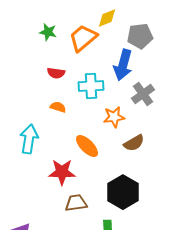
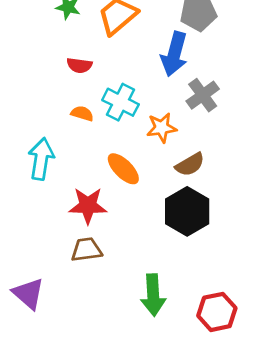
cyan cross: (91, 86) -> (120, 102), moved, turned 30
black hexagon: (123, 192) -> (187, 211), moved
brown trapezoid: (76, 203) -> (86, 250), moved

